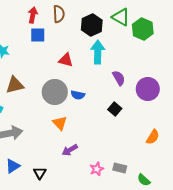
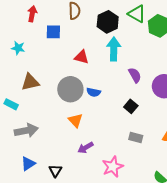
red arrow: (33, 15) -> (32, 14), moved
gray rectangle: (120, 168) -> (136, 138), moved
pink star: (97, 169) -> (113, 167), size x1.5

